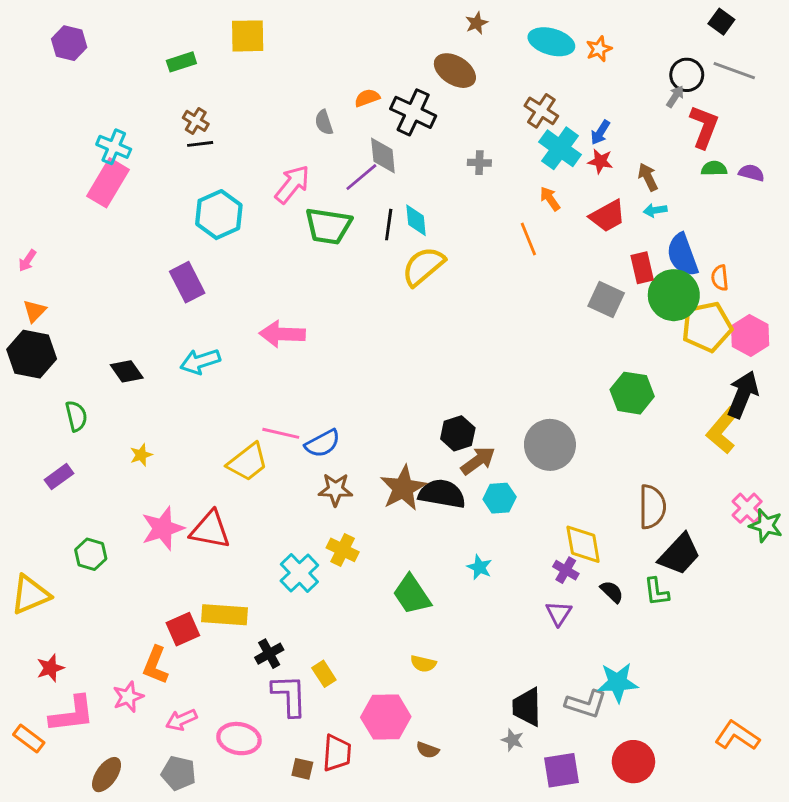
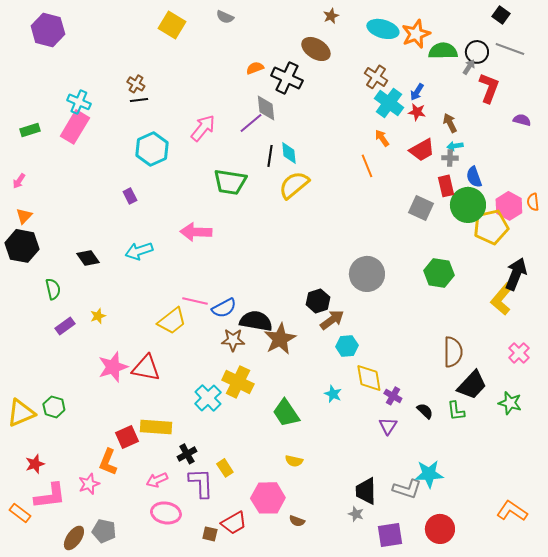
yellow square: (248, 36) -> (172, 25), turned 32
purple hexagon: (69, 43) -> (48, 30), size x1.4
orange star: (599, 49) -> (416, 34), size x1.6
green rectangle: (181, 62) -> (30, 130), moved
gray semicircle: (324, 122) -> (225, 17), moved, turned -48
gray cross: (479, 163) -> (450, 158), moved
green semicircle: (714, 168) -> (443, 51), moved, size x1.6
green trapezoid: (328, 226) -> (230, 182), moved
blue semicircle: (682, 255) -> (474, 177), size x0.7
orange semicircle: (720, 278) -> (533, 202), moved
purple rectangle: (187, 282) -> (130, 196), size x0.6
pink hexagon: (750, 335) -> (509, 206), moved
gray circle: (550, 445) -> (367, 274), moved
purple rectangle: (59, 477) -> (65, 326), moved
black semicircle: (442, 494) -> (256, 321), moved
green star: (766, 525) -> (510, 403), moved
yellow diamond: (583, 544) -> (369, 378), moved
yellow cross: (343, 550) -> (238, 382), size x1.4
green hexagon: (91, 554) -> (54, 407), moved
pink arrow: (181, 720) -> (157, 480), moved
red trapezoid: (337, 753) -> (234, 523), turned 56
gray pentagon: (179, 773) -> (104, 531), moved

